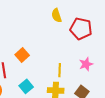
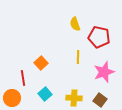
pink star: (86, 64) -> (104, 72), size x1.5
yellow line: (60, 70) -> (78, 57), moved

